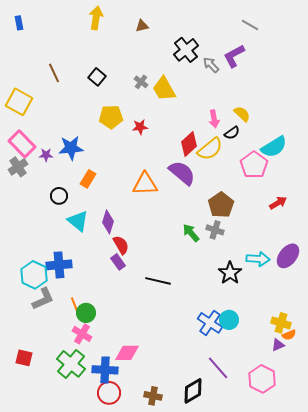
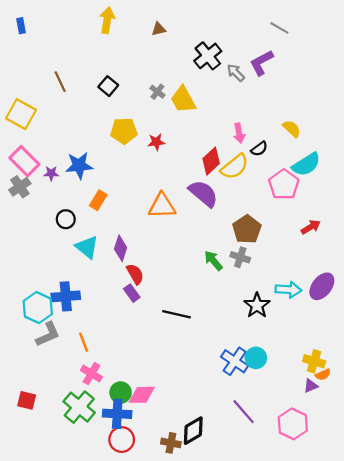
yellow semicircle: (242, 114) -> (292, 129), moved
green circle: (86, 313) -> (121, 393), moved
black diamond: (193, 391) -> (193, 431), moved

